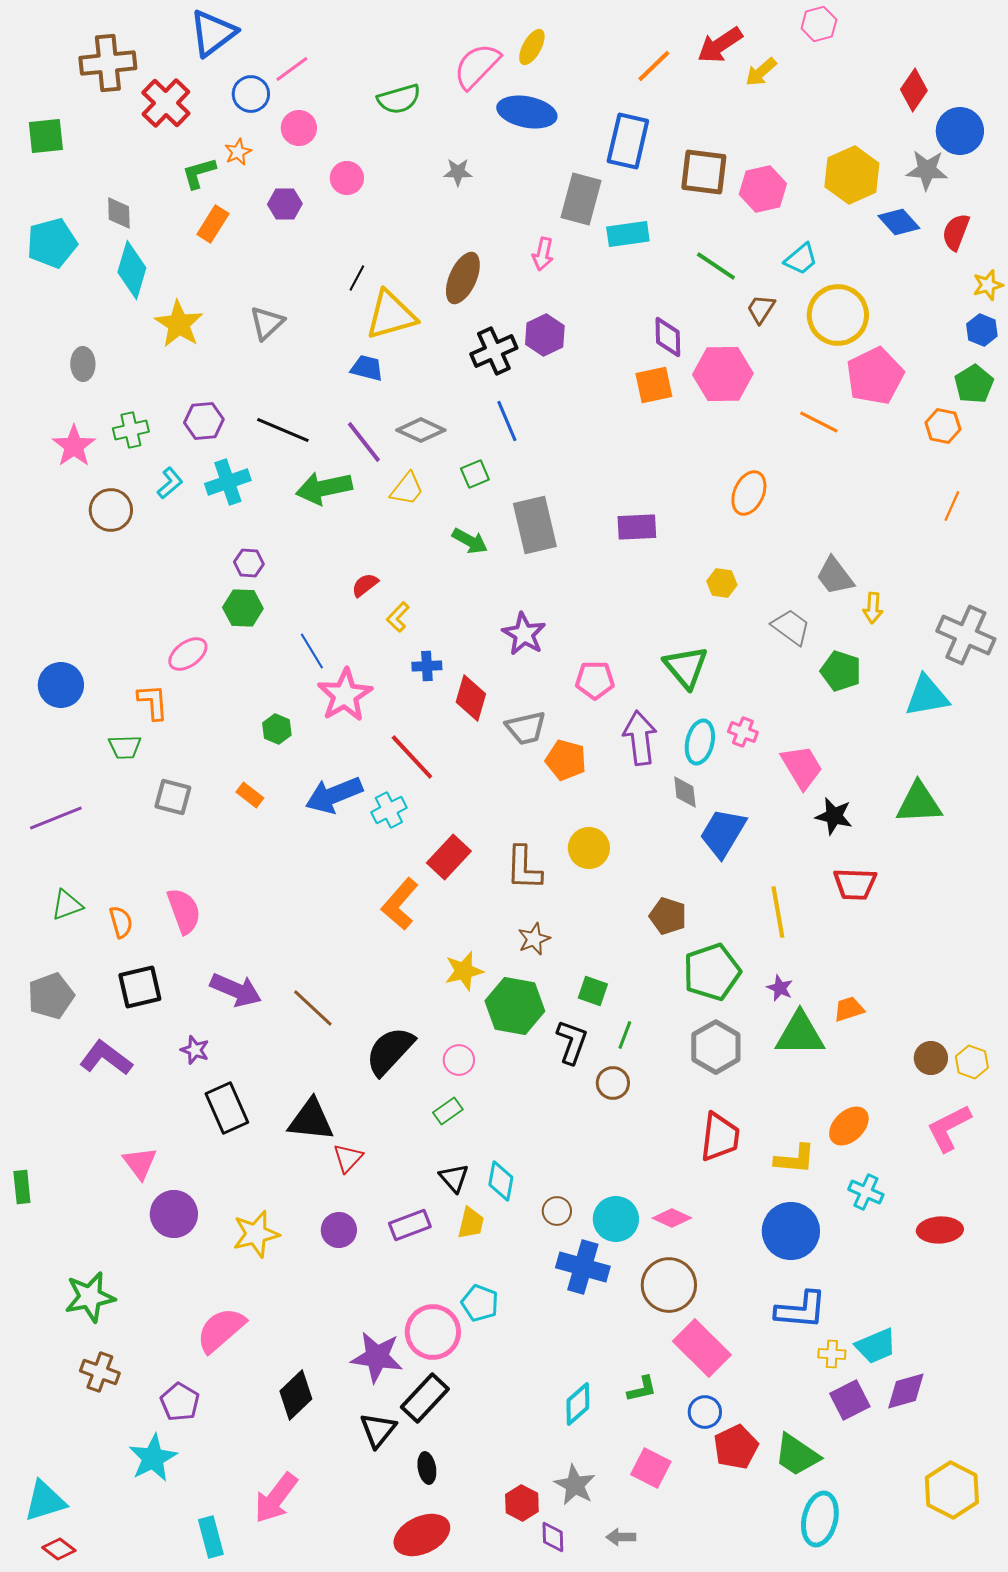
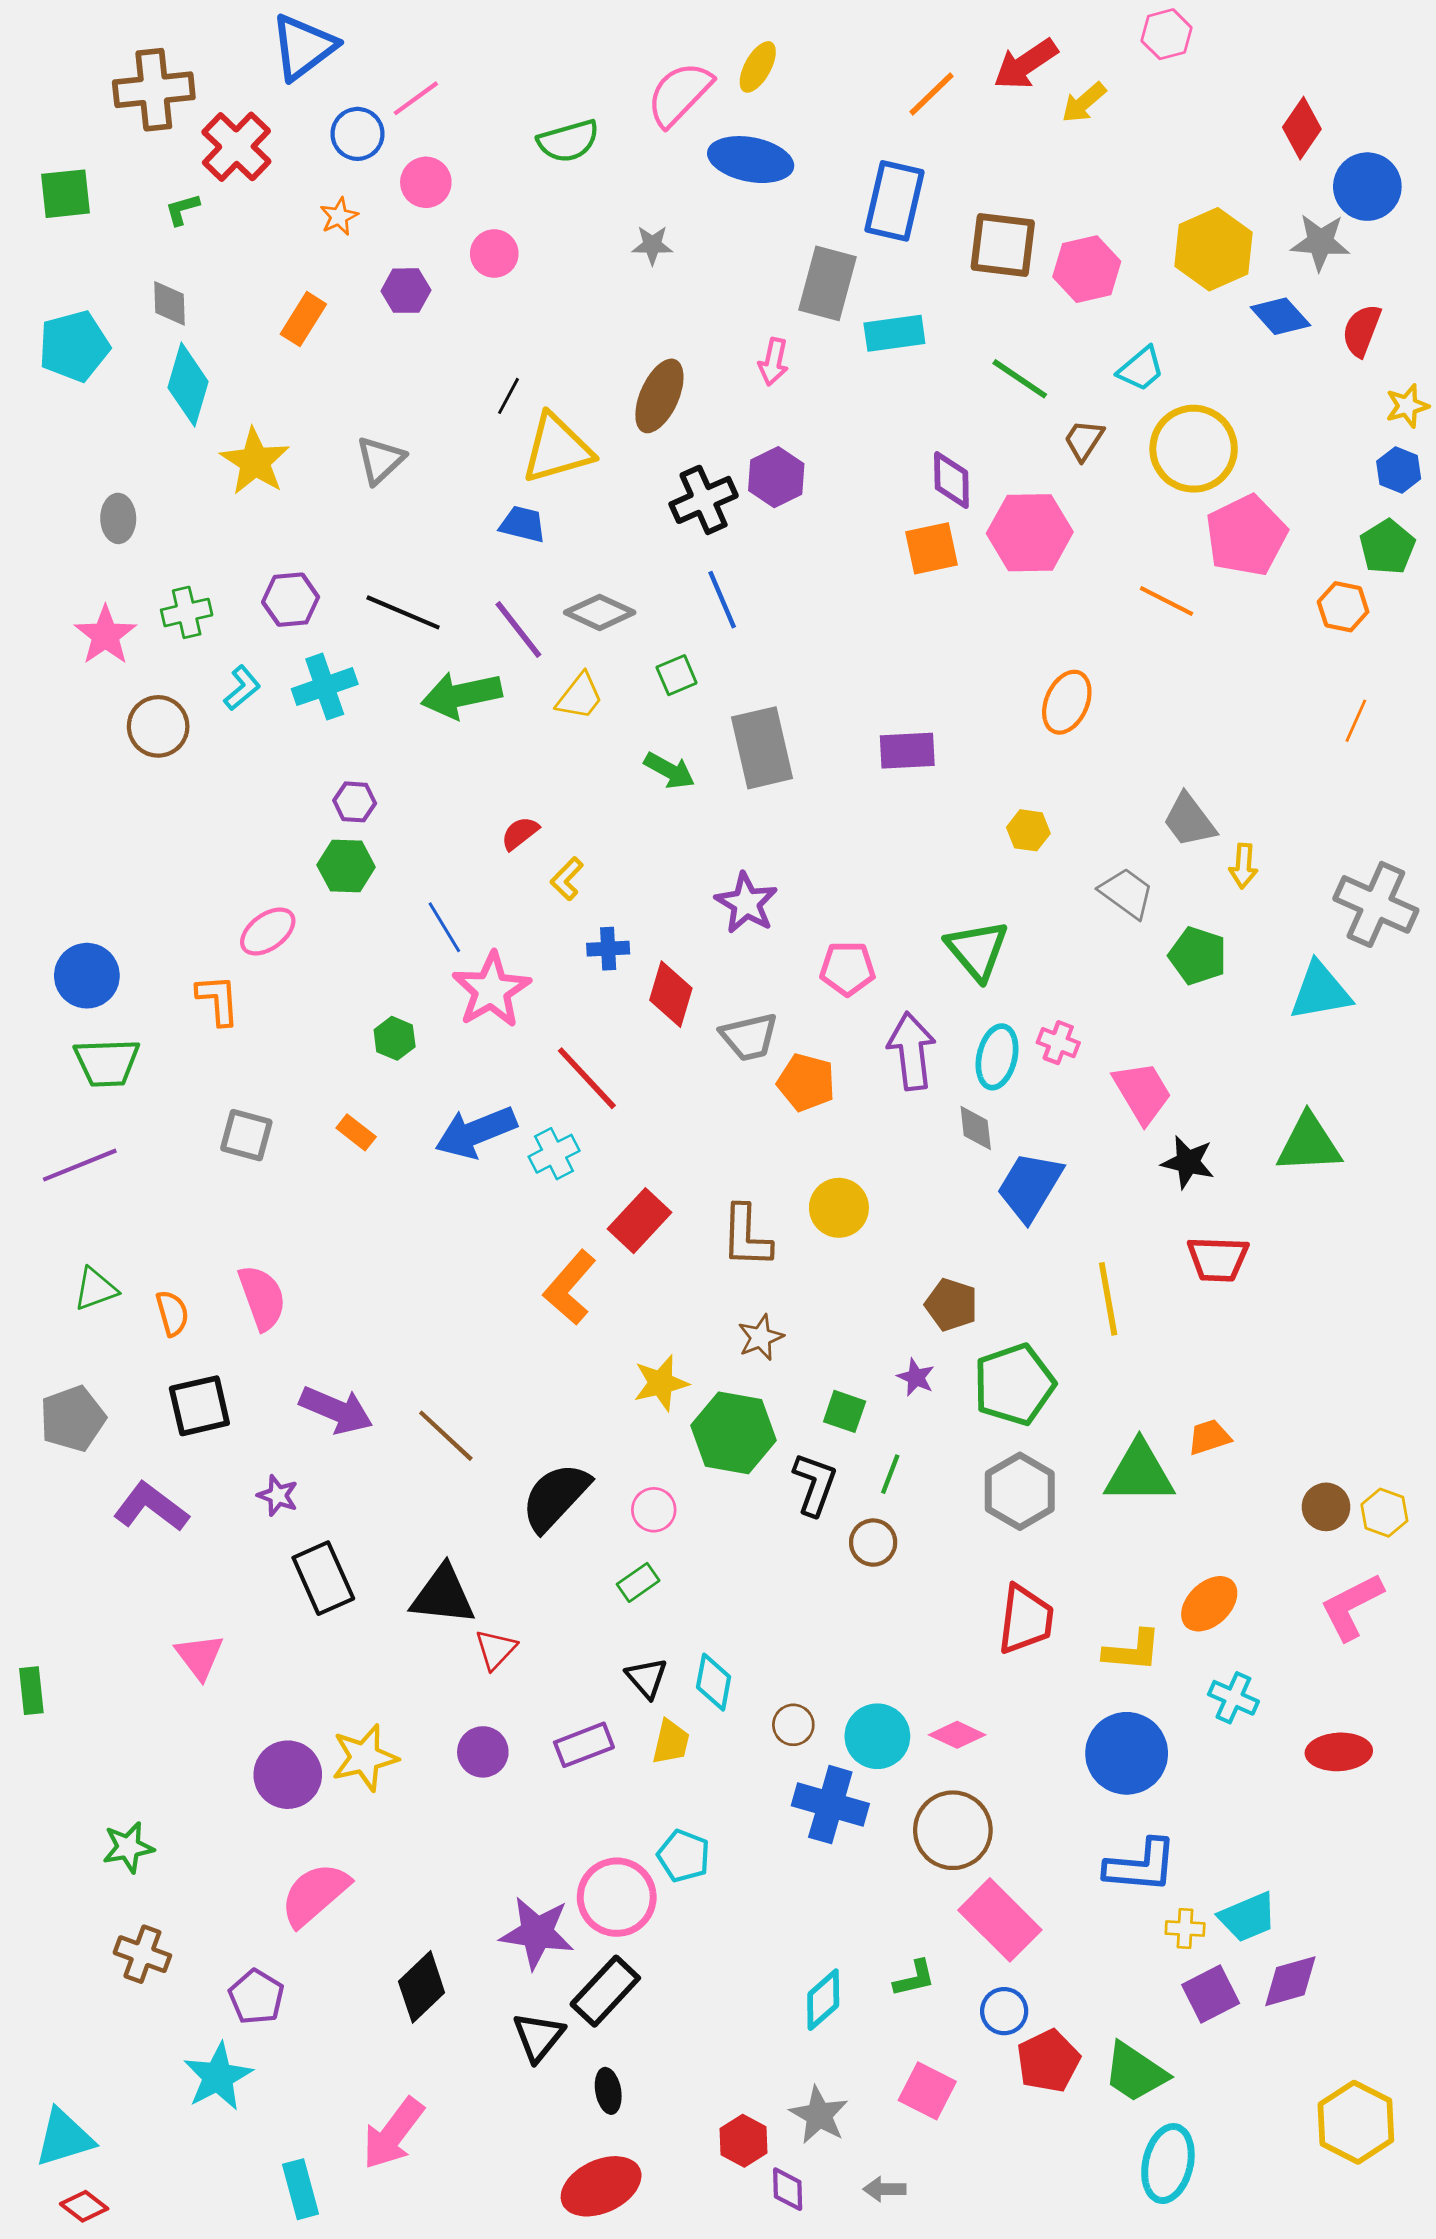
green L-shape: (199, 173) -> (182, 209), moved, size x0.7
green trapezoid: (125, 747) -> (107, 1063), moved, size x1.4
purple star: (780, 988) -> (916, 1377), moved
purple circle: (174, 1214) -> (288, 1775), moved
green star: (90, 1297) -> (128, 1847), size x0.7

